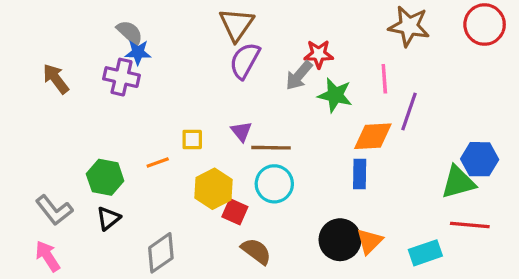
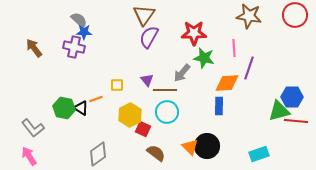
red star: (319, 54) -> (194, 33), size x1.4
gray arrow: (299, 75) -> (182, 73), moved
black triangle: (108, 218) -> (81, 108), moved, turned -49
red line: (470, 225) -> (296, 121), moved
orange triangle: (370, 241) -> (190, 147), moved, turned -30

